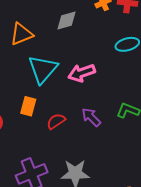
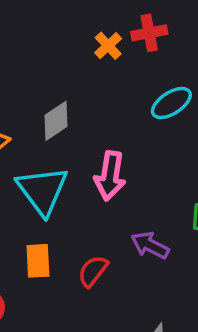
gray diamond: (66, 21) -> (56, 121), moved
pink arrow: (82, 73) -> (110, 176), turned -44

